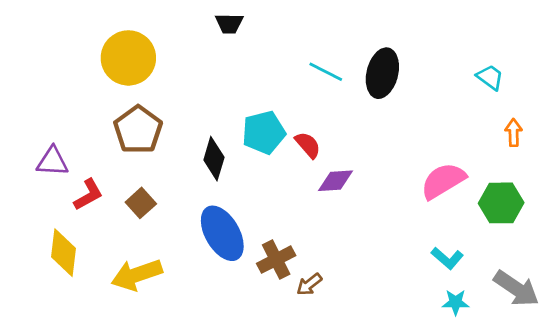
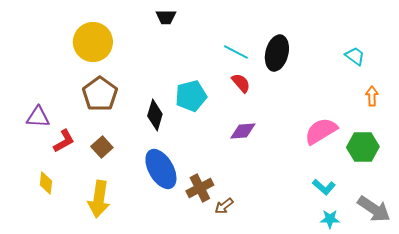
red semicircle: (308, 145) -> (241, 83), moved
yellow diamond: (63, 253) -> (46, 183), size x0.7
yellow arrow: (137, 275) -> (99, 199), turned -63

